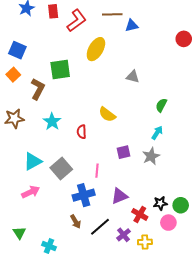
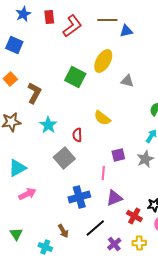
yellow ellipse: (96, 49) -> (103, 61), moved
blue square: (17, 50) -> (14, 45), moved
green square: (60, 69) -> (75, 77), moved, turned 35
cyan triangle: (33, 161) -> (17, 168), moved
gray square: (61, 168) -> (64, 158), moved
pink line: (97, 171) -> (103, 173), moved
brown arrow: (76, 222) -> (63, 231), moved
purple cross: (123, 235) -> (114, 244), moved

